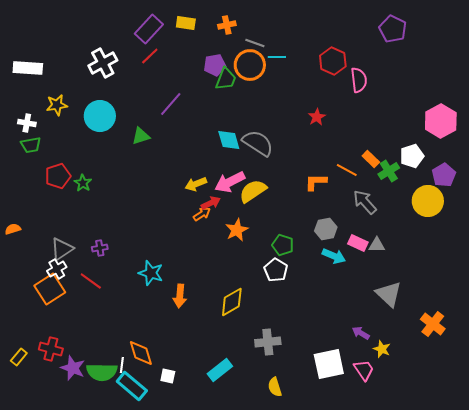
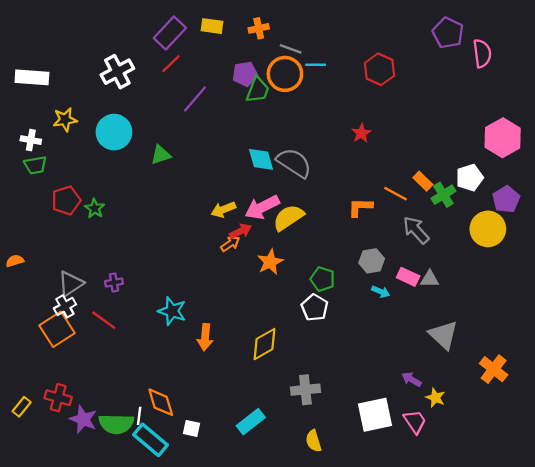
pink semicircle: (359, 80) -> (482, 53), moved
purple line: (171, 104) -> (195, 99), moved
cyan arrow: (334, 256) -> (381, 292), size x0.7

